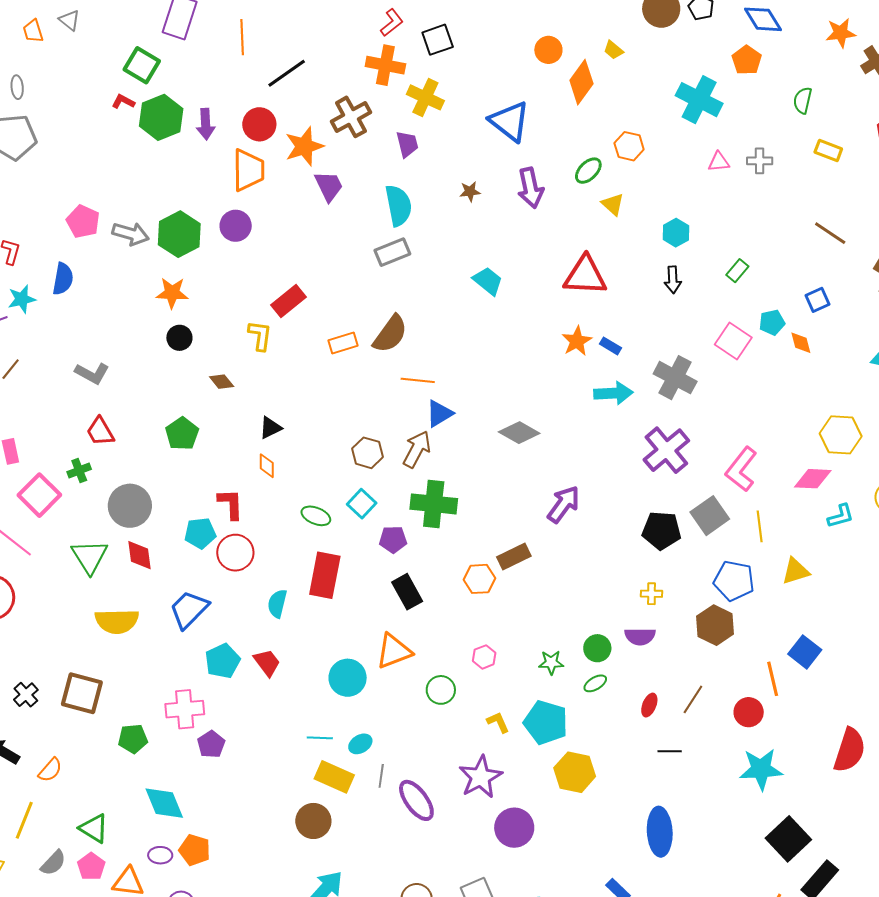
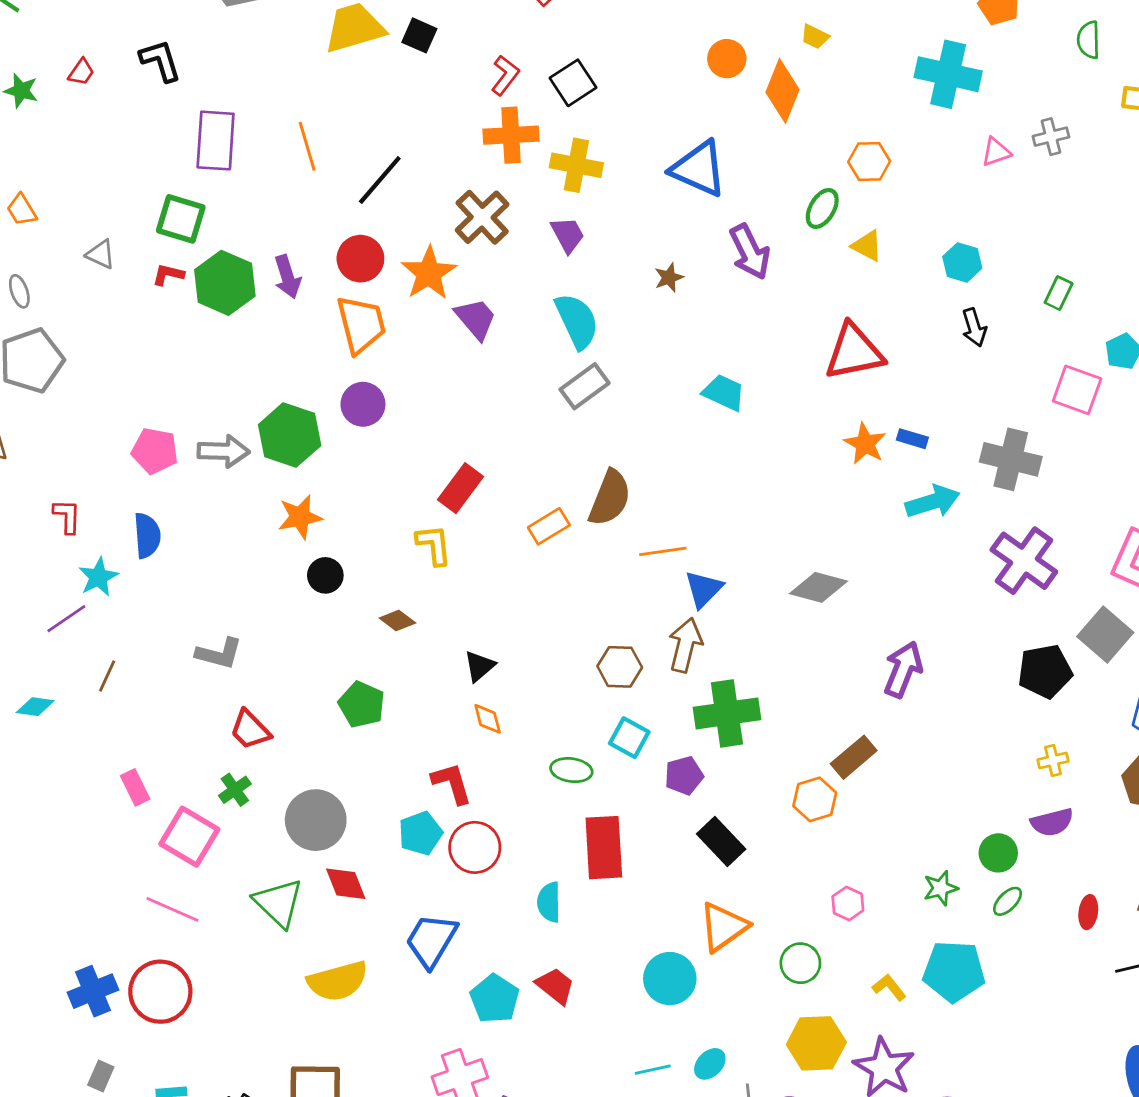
gray triangle: (69, 20) -> (101, 254), moved
yellow hexagon: (575, 772) -> (816, 1043), moved

